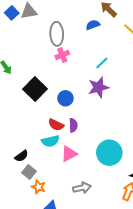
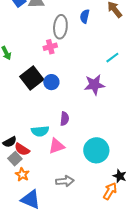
blue semicircle: (93, 25) -> (85, 16), moved, turned -64
pink cross: (62, 55) -> (50, 47), moved
cyan line: (102, 63) -> (112, 58), moved
blue circle: (65, 98) -> (51, 82), moved
red semicircle: (56, 125) -> (22, 149), moved

